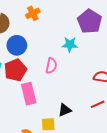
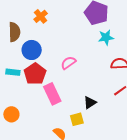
cyan star: (70, 44) -> (106, 37), moved
pink semicircle: (51, 66) -> (68, 63), turned -126

